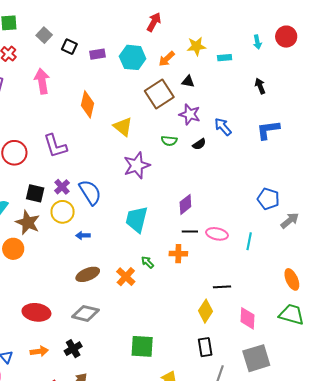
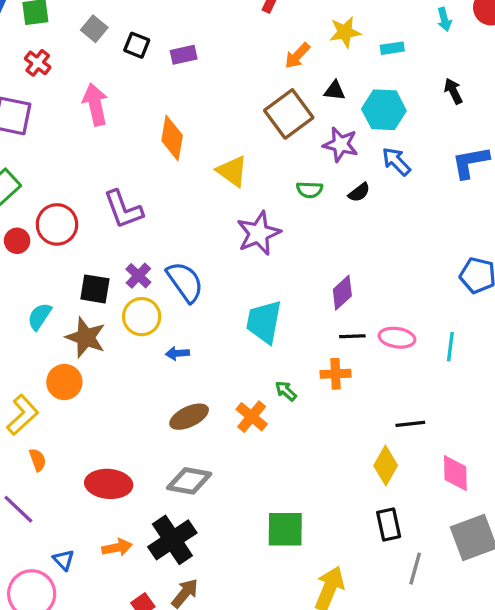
cyan hexagon: (133, 57) -> (384, 110), moved
black cross: (73, 349) -> (172, 540), size x1.6

